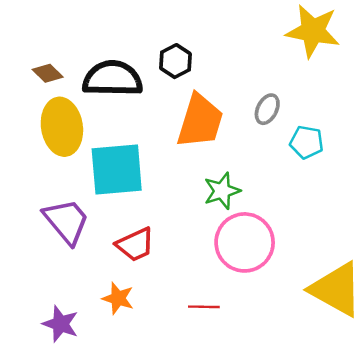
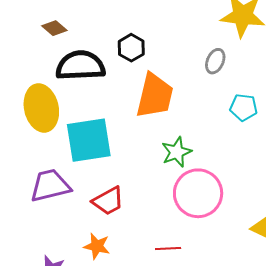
brown diamond: (48, 73) -> (54, 28), moved
gray ellipse: (267, 109) -> (215, 61), moved
purple trapezoid: (66, 221) -> (50, 186), turned -60

